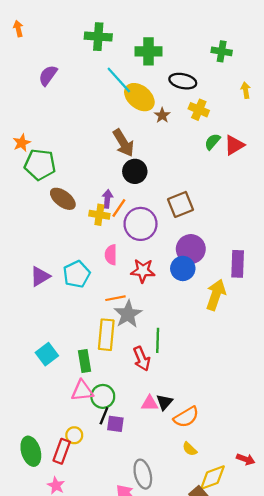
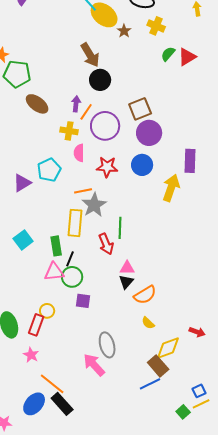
yellow cross: (99, 215) -> (69, 131), moved
purple circle: (191, 249) -> (149, 133), moved
purple triangle: (40, 276) -> (22, 183), moved
pink triangle: (150, 403) -> (127, 268), moved
black line: (104, 416) -> (70, 259), moved

